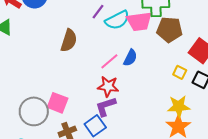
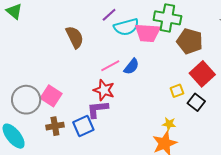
brown pentagon: (170, 30) -> (190, 41), moved
brown semicircle: (69, 40) -> (75, 37), turned -55
yellow square: (180, 72) -> (177, 91), turned 32
yellow star: (179, 106) -> (169, 124), size x0.6

